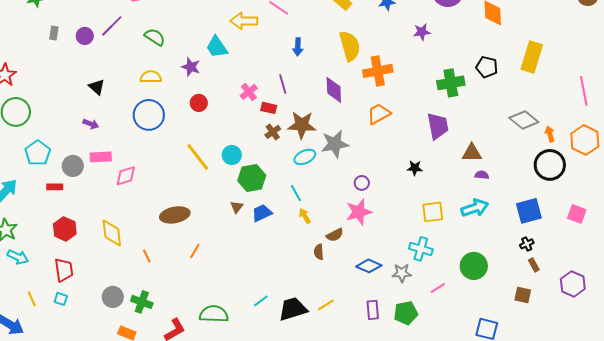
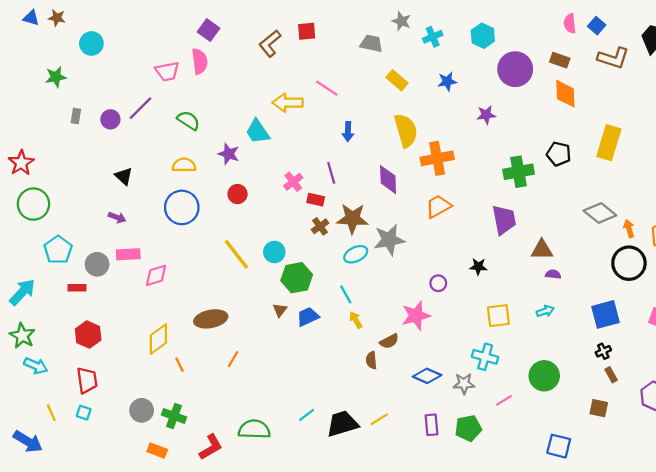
purple circle: (362, 183) -> (438, 283), moved
cyan arrow: (475, 208) -> (545, 311), size x0.6
yellow diamond: (112, 233) -> (158, 339), moved, turned 60

